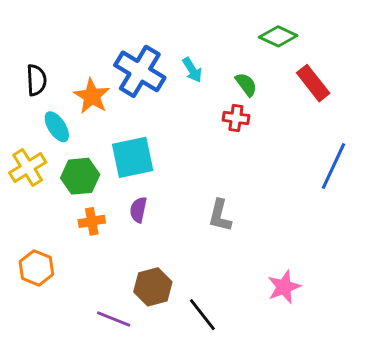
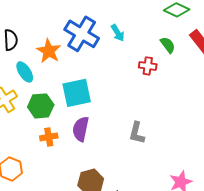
green semicircle: (246, 84) -> (168, 45), moved
purple semicircle: (138, 210) -> (81, 129), size x1.4

